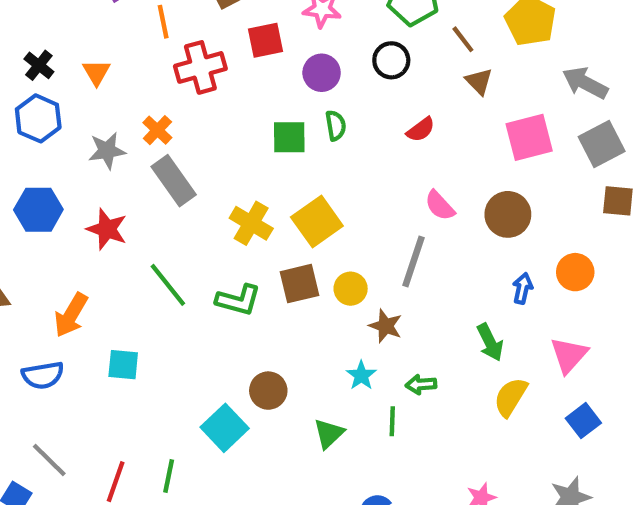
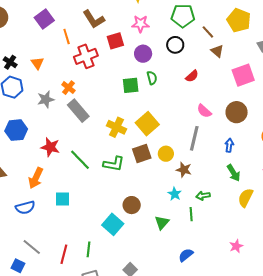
red star: (107, 229) -> (50, 147), moved
blue arrow: (523, 288) -> (229, 145), moved

